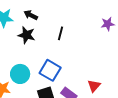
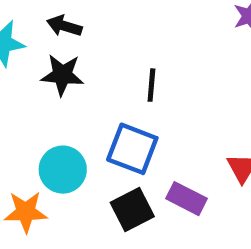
black line: (61, 33) -> (151, 85), moved

